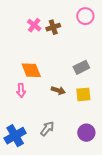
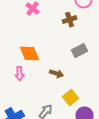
brown cross: (53, 27) -> (70, 20), moved
yellow square: (83, 94) -> (71, 98), moved, turned -35

